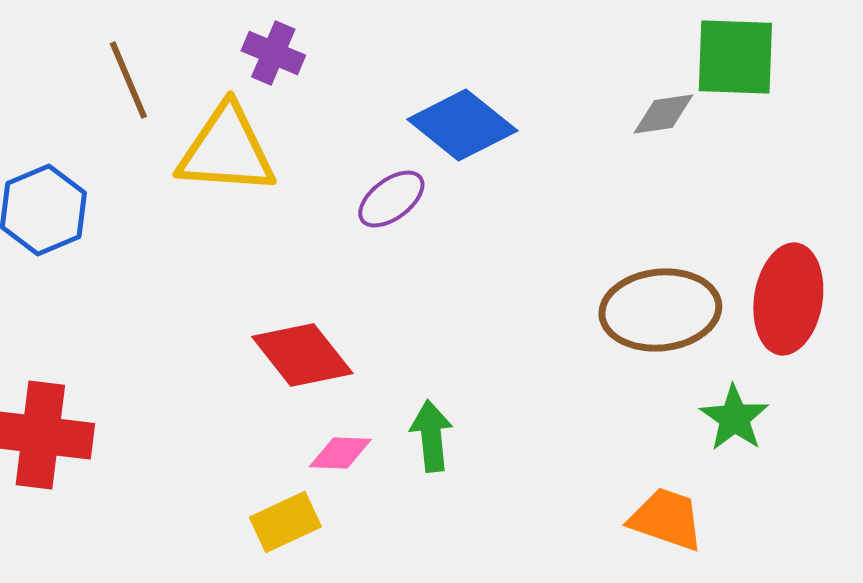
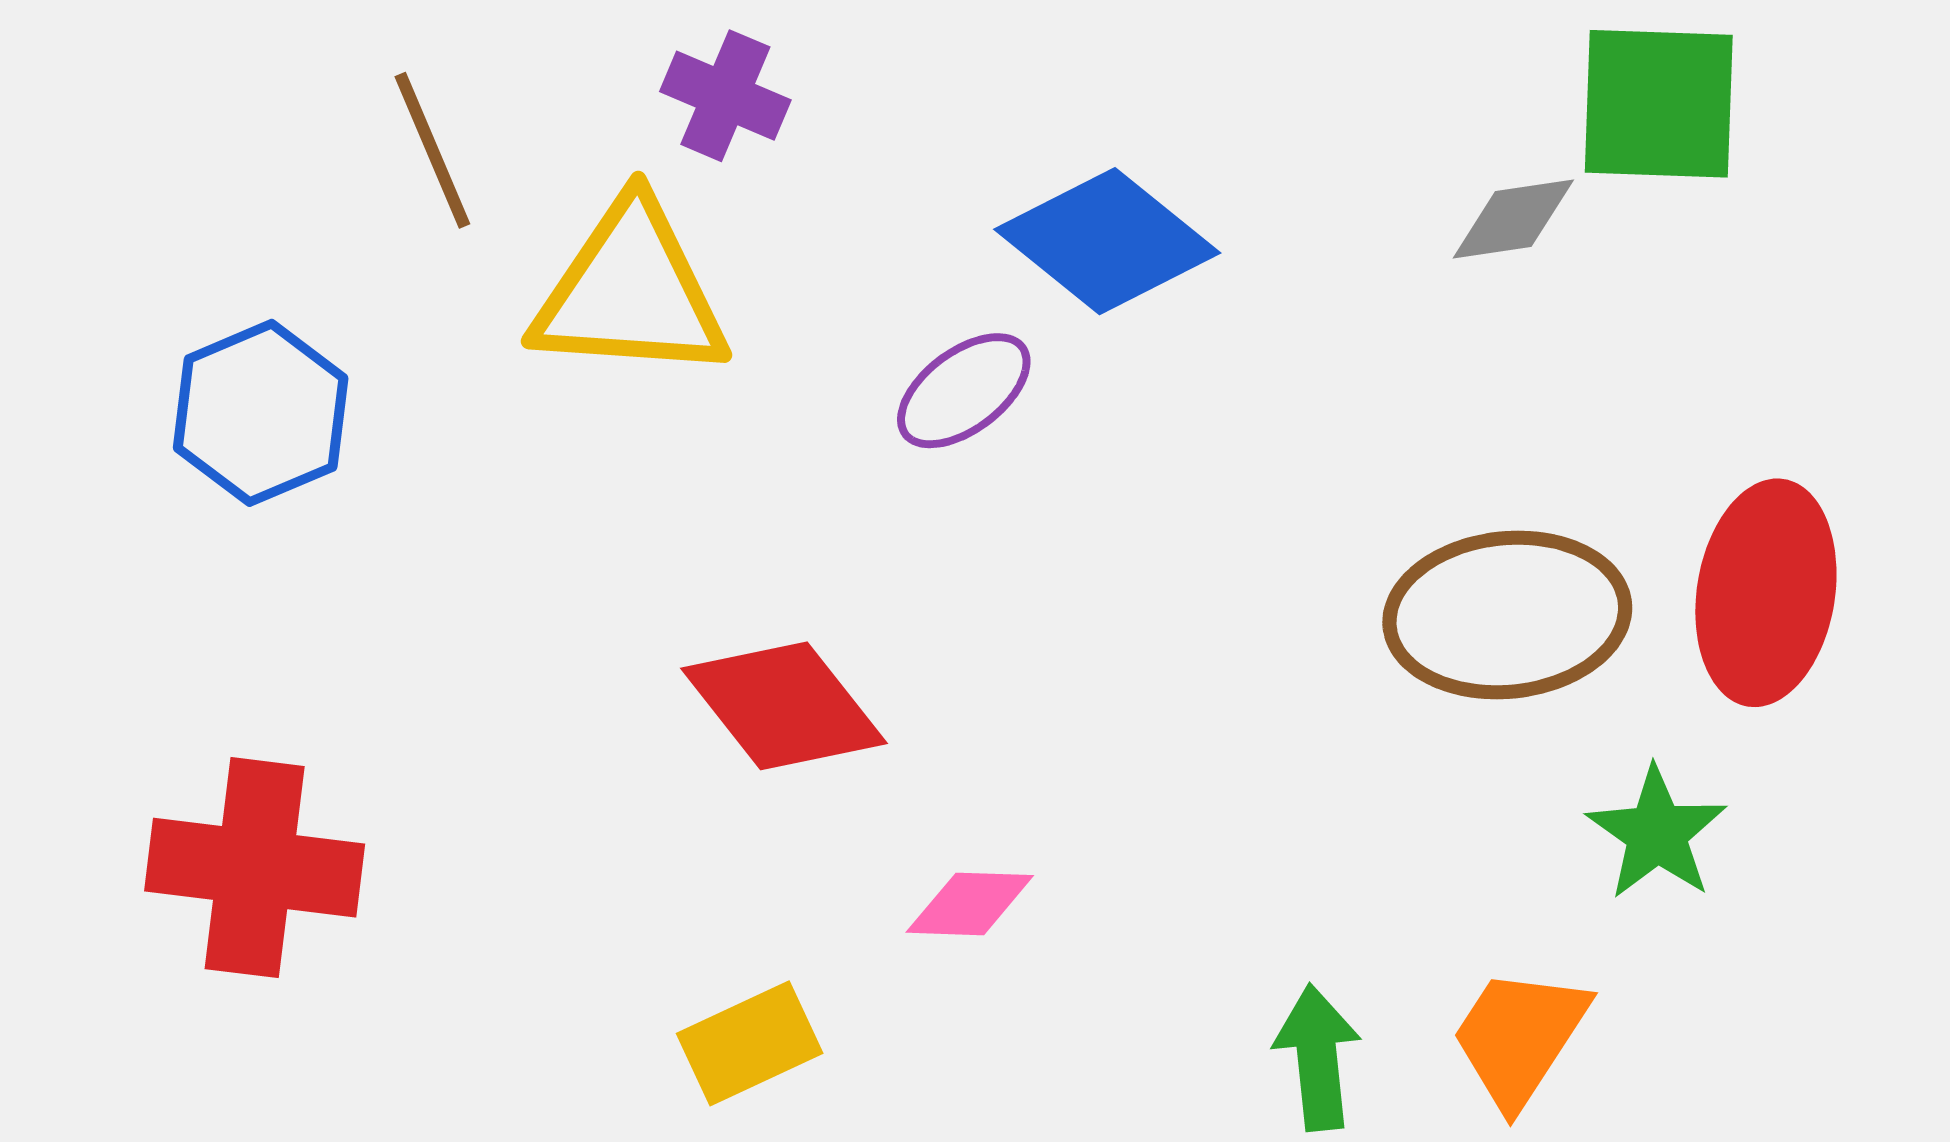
green arrow: (431, 436) -> (1317, 1057), moved
pink diamond: (340, 453) -> (970, 904), moved
orange trapezoid: (666, 519) -> (1519, 1037), turned -76

